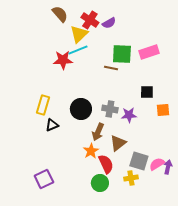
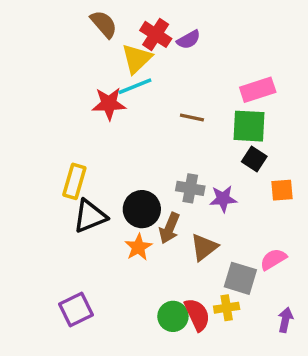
green square: (122, 54) -> (249, 126), moved
black square: (147, 92) -> (254, 159), turned 32
black circle: (81, 109) -> (142, 209), moved
black triangle: (52, 125) -> (90, 216), size x1.5
orange star: (91, 151) -> (138, 247), moved
red semicircle: (106, 164) -> (197, 315), moved
pink semicircle: (157, 164) -> (273, 259), moved
purple arrow: (168, 167) -> (285, 320), moved

